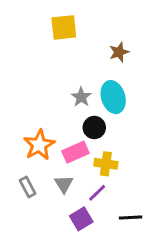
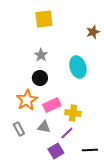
brown star: (119, 52) -> (93, 32), moved
gray star: (81, 97) -> (41, 55), moved
black circle: (94, 128) -> (40, 78), moved
gray triangle: (64, 184) -> (44, 127), turned -48

